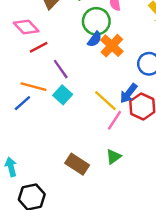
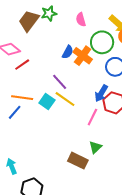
green circle: (96, 21) -> (102, 42), moved
purple line: (61, 69) -> (60, 82), moved
yellow line: (105, 101) -> (65, 99), moved
brown rectangle: (77, 164) -> (78, 161), moved

